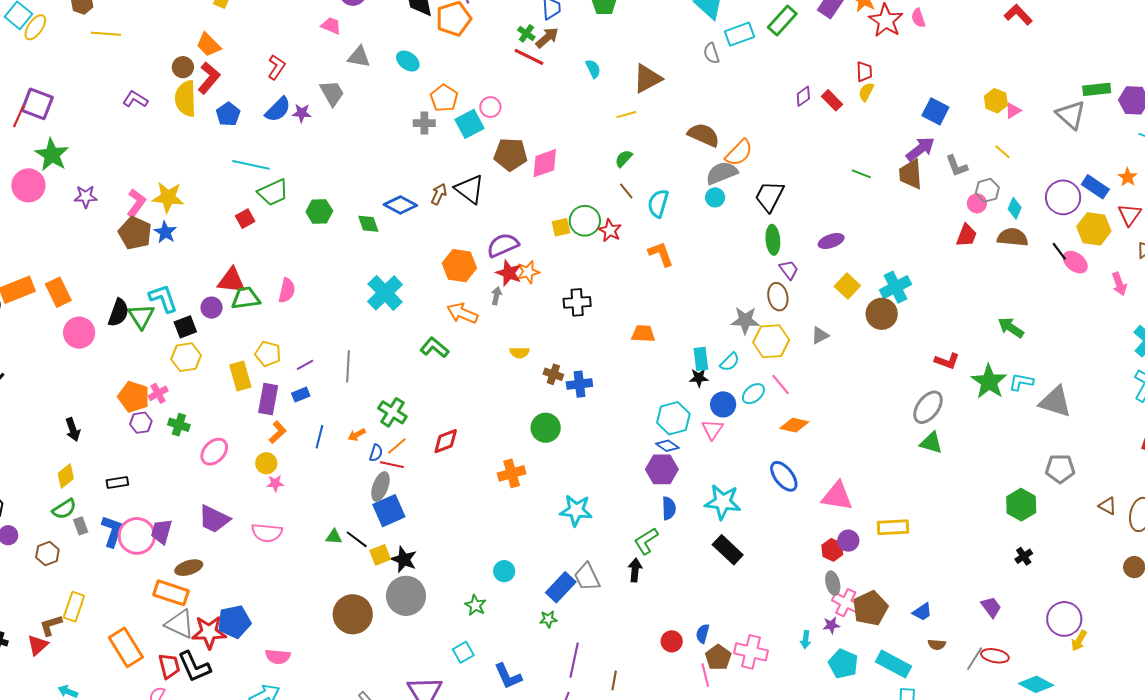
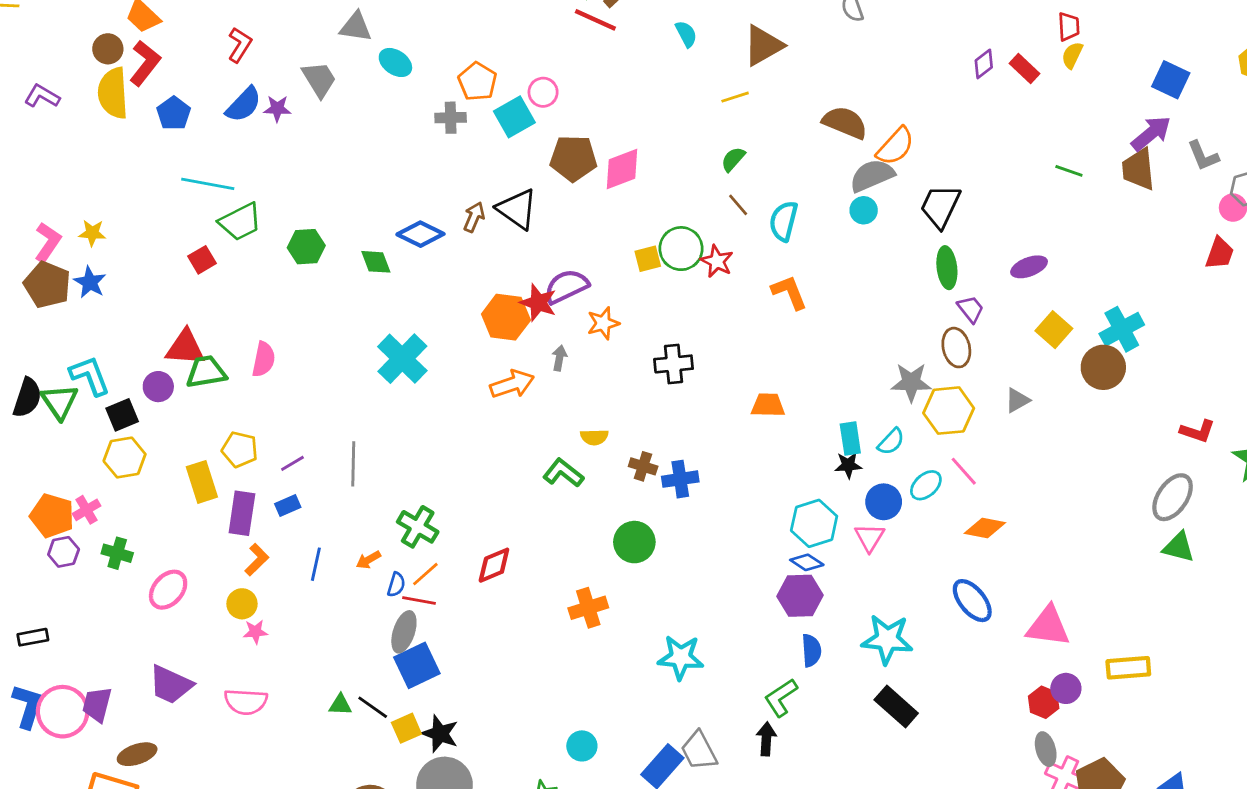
cyan ellipse: (408, 61) -> (395, 62), moved
yellow star: (168, 197) -> (92, 233), size x0.6
red star: (509, 273) -> (538, 303), moved
orange arrow: (462, 313) -> (512, 384), turned 140
green L-shape: (435, 347) -> (563, 473), moved

